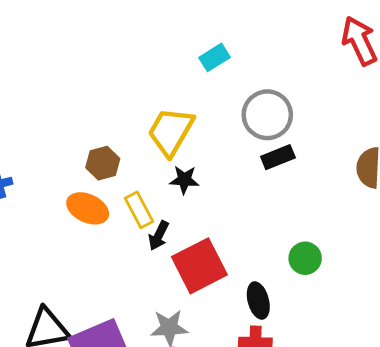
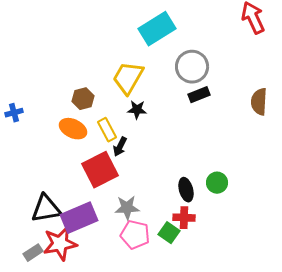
cyan rectangle: (214, 57) -> (157, 29), size x1.8
green circle: (305, 258) -> (217, 183), moved
red square: (199, 266) -> (100, 170), moved

